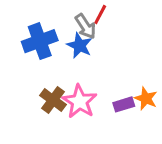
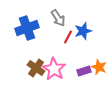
red line: (100, 15) -> (68, 37), moved
blue star: (80, 45) -> (83, 31), moved, turned 30

